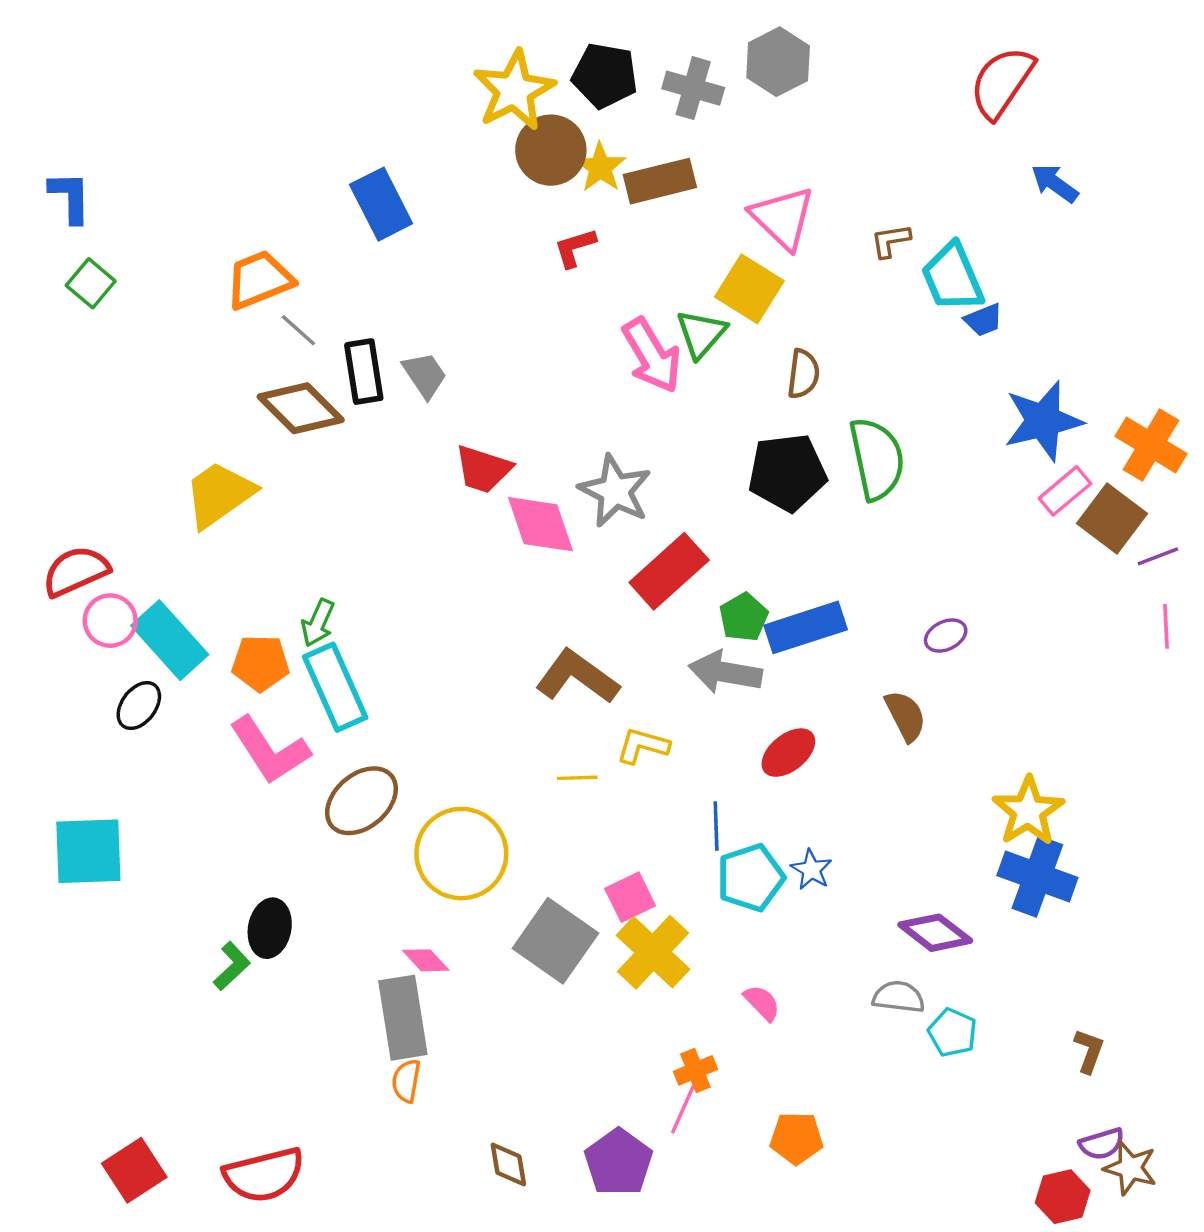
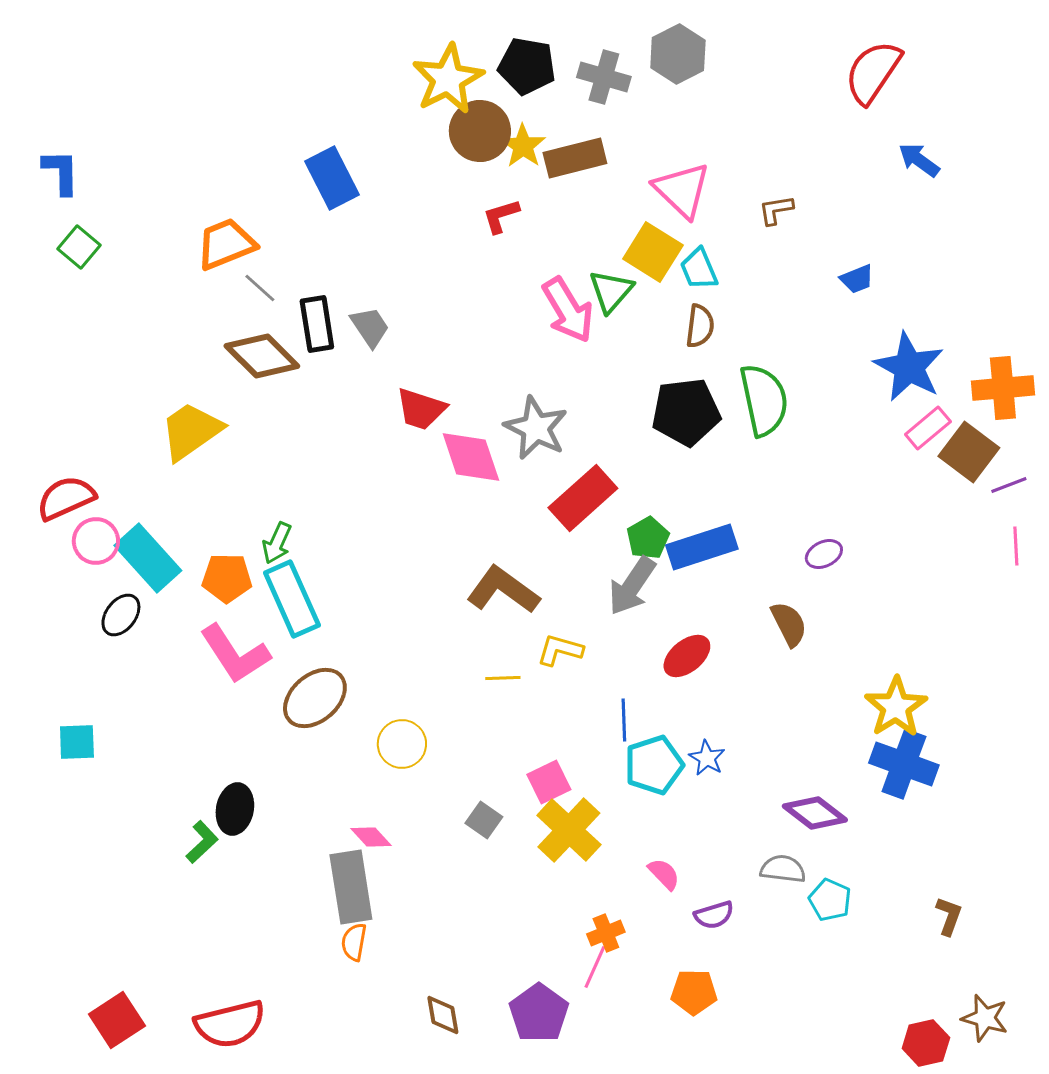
cyan trapezoid: (953, 277) -> (699, 269), moved, size x0.7
blue star: (1043, 421) -> (909, 367), turned -30
orange cross: (1151, 445) -> (1003, 388), turned -36
gray arrow: (725, 672) -> (632, 586), turned -66
cyan square: (88, 851) -> (77, 742), size x0.6
yellow circle: (461, 854) -> (402, 744), size x0.6
gray square: (555, 941) -> (484, 820), size x0.5
purple semicircle: (1102, 1144) -> (714, 915), moved

